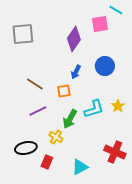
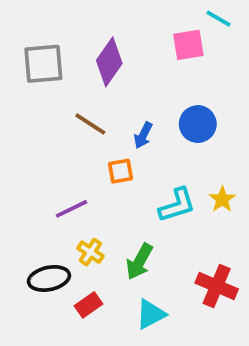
purple diamond: (74, 39) -> (109, 62), moved
brown line: (35, 84) -> (90, 124), moved
green arrow: (70, 119) -> (139, 262), moved
yellow cross: (56, 137) -> (90, 252), moved
red rectangle: (47, 162) -> (89, 305), turned 32

